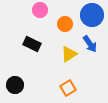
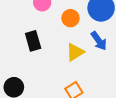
black rectangle: (32, 44) -> (33, 41), turned 48

